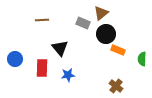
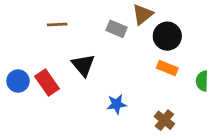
black circle: (106, 34) -> (167, 36), moved
red rectangle: (42, 68) -> (47, 82), moved, turned -36
blue star: (68, 75) -> (117, 104), moved

